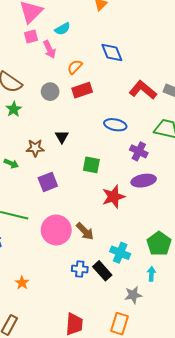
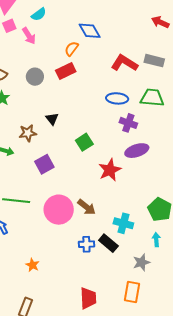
orange semicircle: (75, 67) -> (72, 49), moved
blue ellipse: (115, 125) -> (117, 98), moved
green square: (91, 165) -> (84, 142), turned -36

